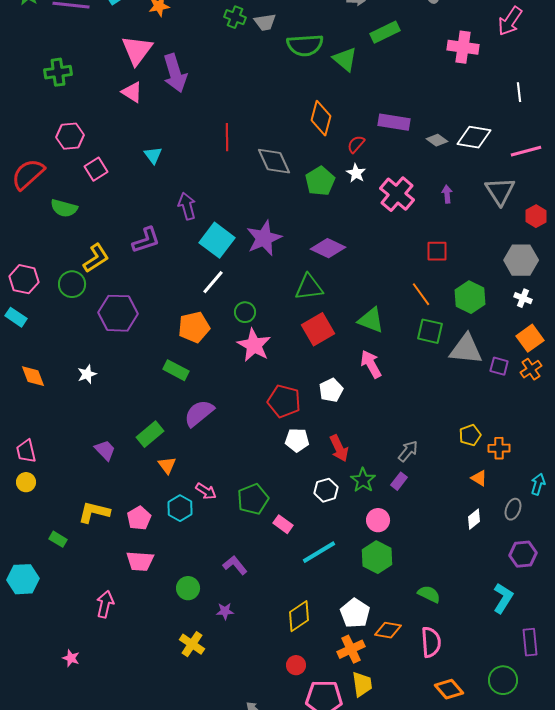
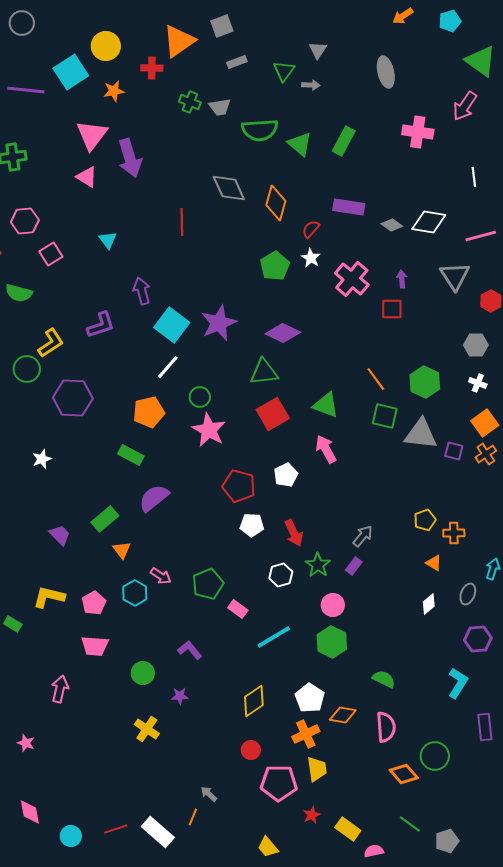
green rectangle: (385, 32) -> (344, 141), moved, turned -36
gray diamond: (274, 161) -> (229, 188), moved
red square: (437, 251) -> (392, 309), moved
gray hexagon: (521, 260) -> (476, 345), size x0.7
green circle: (503, 680) -> (435, 756), moved

